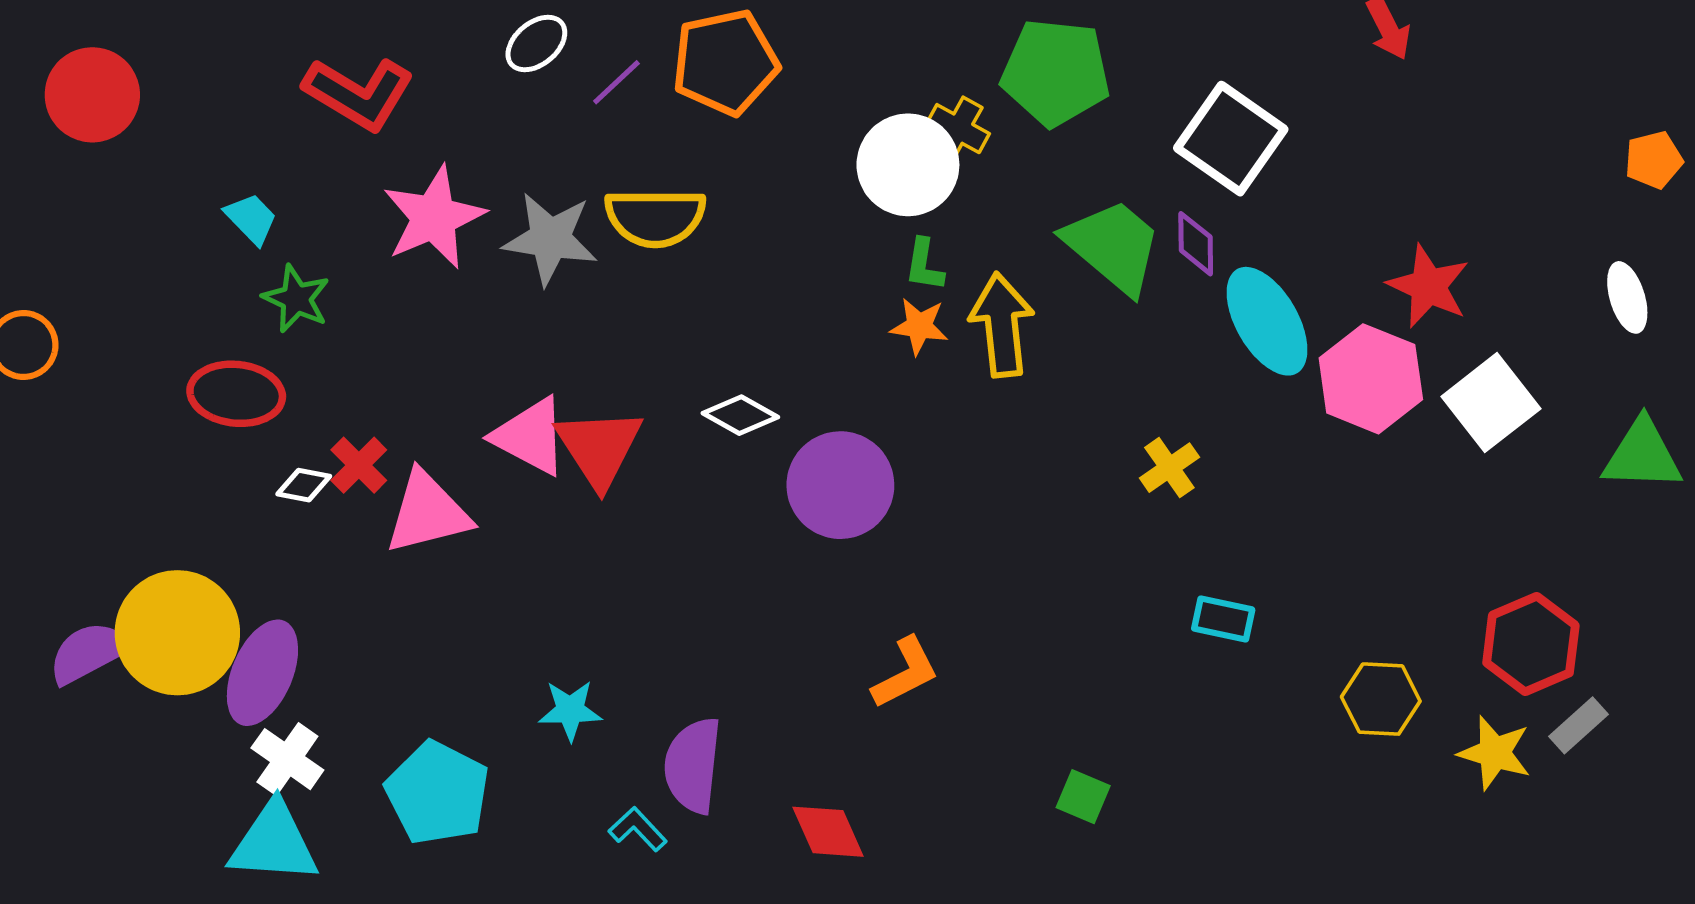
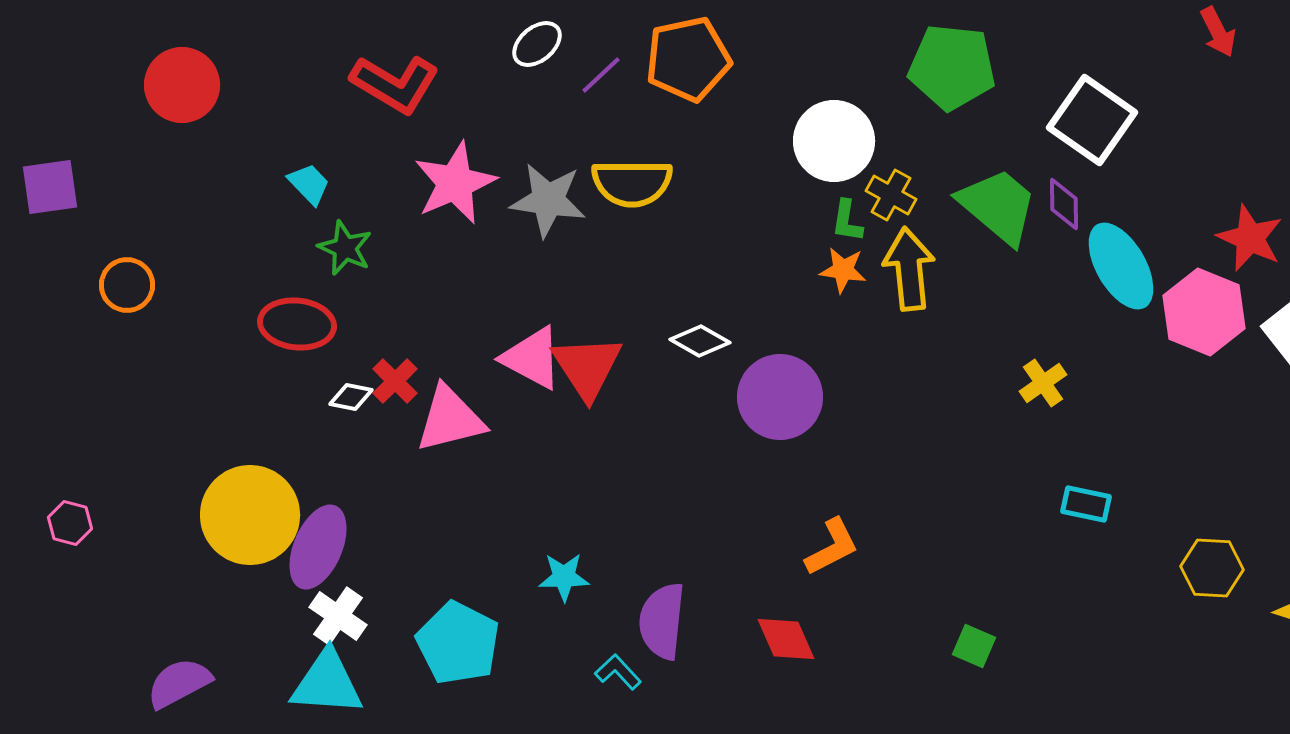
yellow cross: (958, 129) -> (891, 195), moved
purple semicircle: (89, 653) -> (179, 683), moved
red diamond: (828, 832) -> (786, 639), moved

